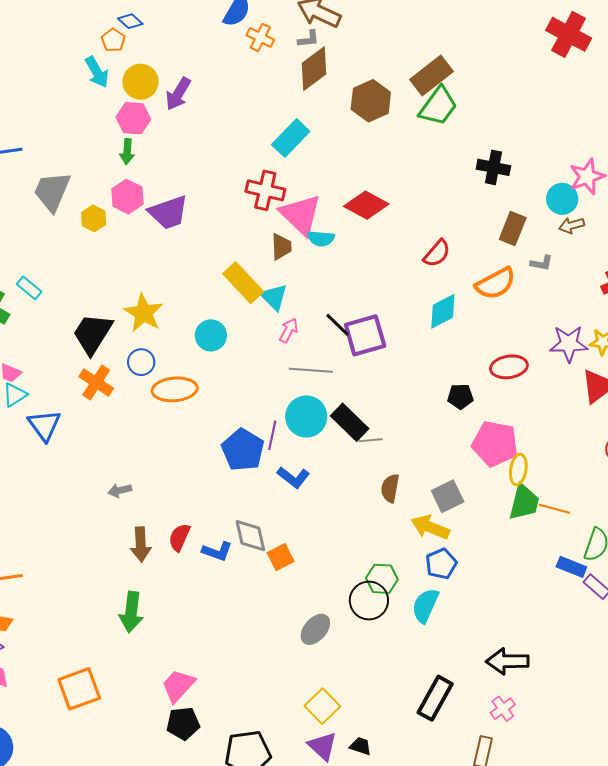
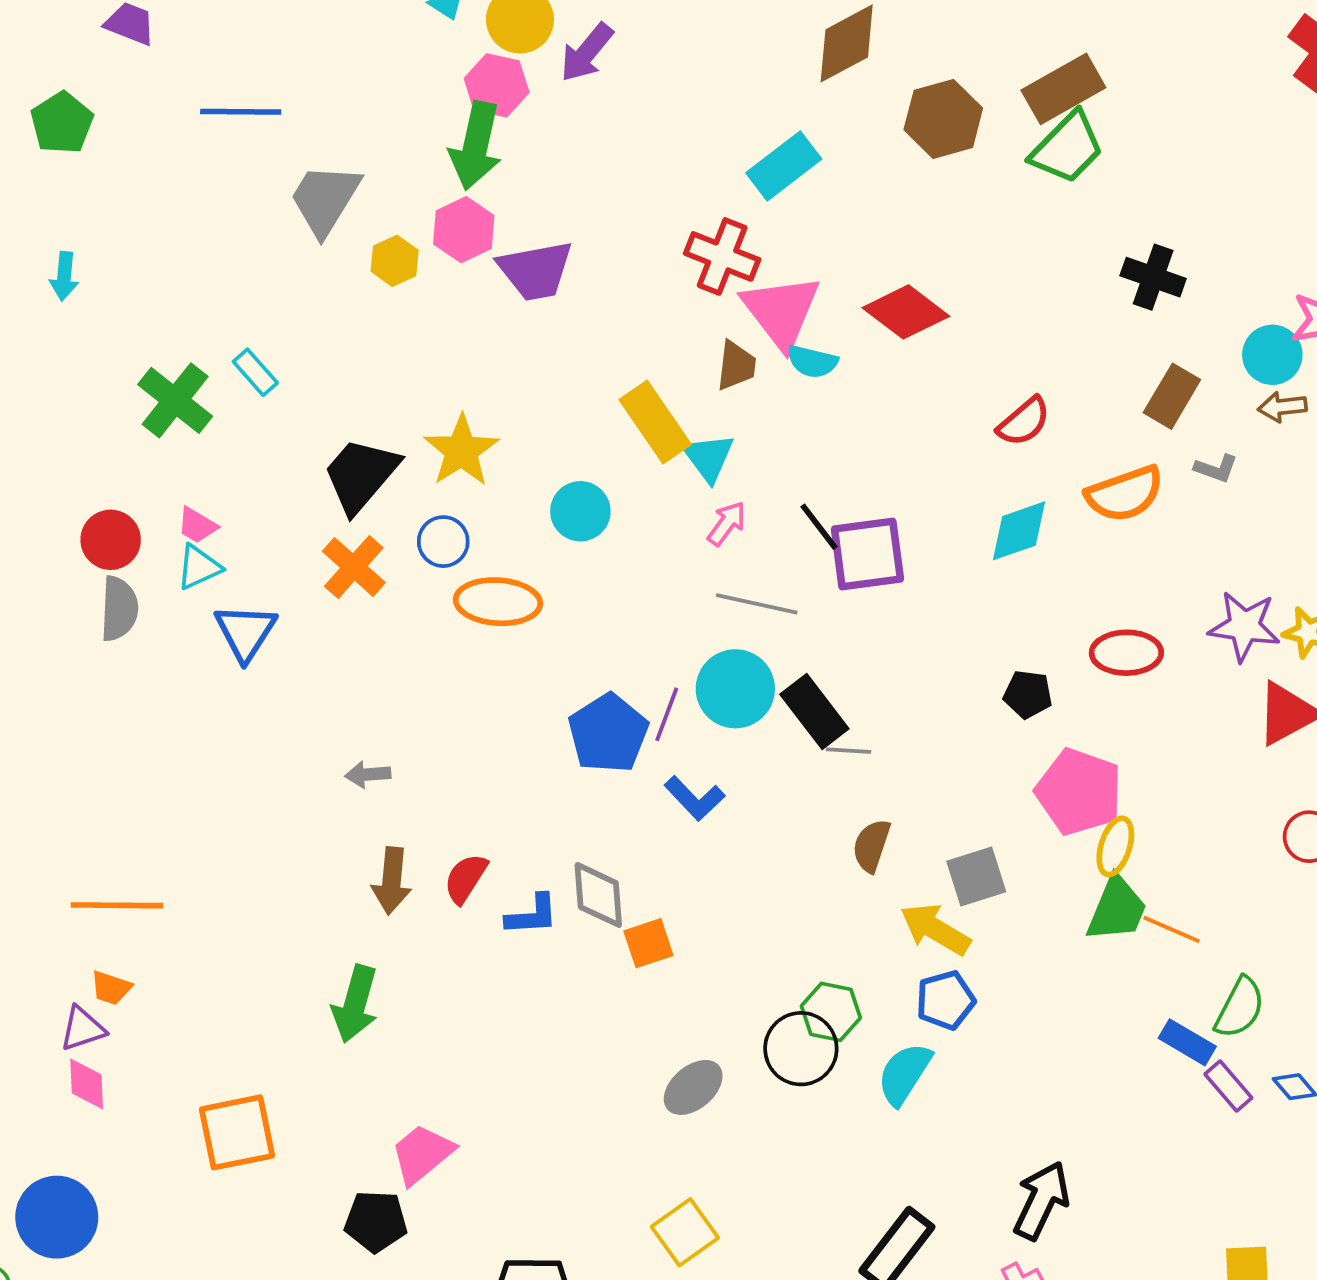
green arrow: (127, 152) -> (476, 146), size x1.8
blue L-shape: (217, 551) -> (532, 915), turned -32
black arrow: (507, 661) -> (1042, 1200), turned 108
black pentagon: (183, 723) -> (376, 1221), moved

